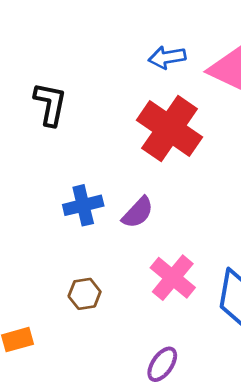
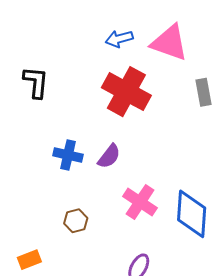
blue cross: (83, 205) -> (68, 155), turned 32

